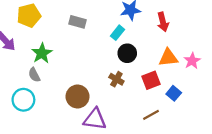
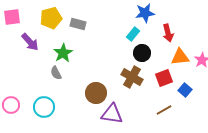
gray rectangle: (78, 22) -> (78, 24), moved
red arrow: (163, 22) -> (168, 33), moved
brown cross: (116, 79) -> (132, 77), size x1.5
cyan circle: (23, 100) -> (44, 107), moved

